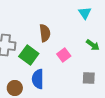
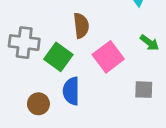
pink square: (64, 55) -> (108, 57), size x1.5

